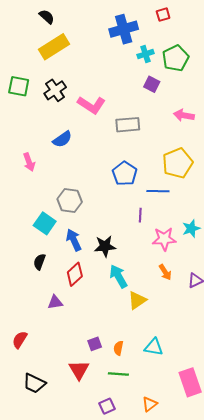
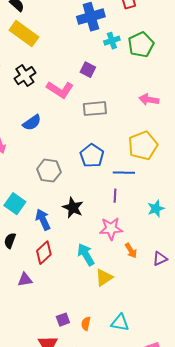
yellow rectangle: (54, 47) -> (24, 34), turned 68
purple square: (152, 84) -> (88, 70), moved
gray hexagon: (70, 201) -> (49, 171), moved
purple line: (140, 215) -> (115, 196), moved
pink star: (164, 239) -> (111, 229), moved
black star: (105, 246) -> (73, 208), moved, turned 30

